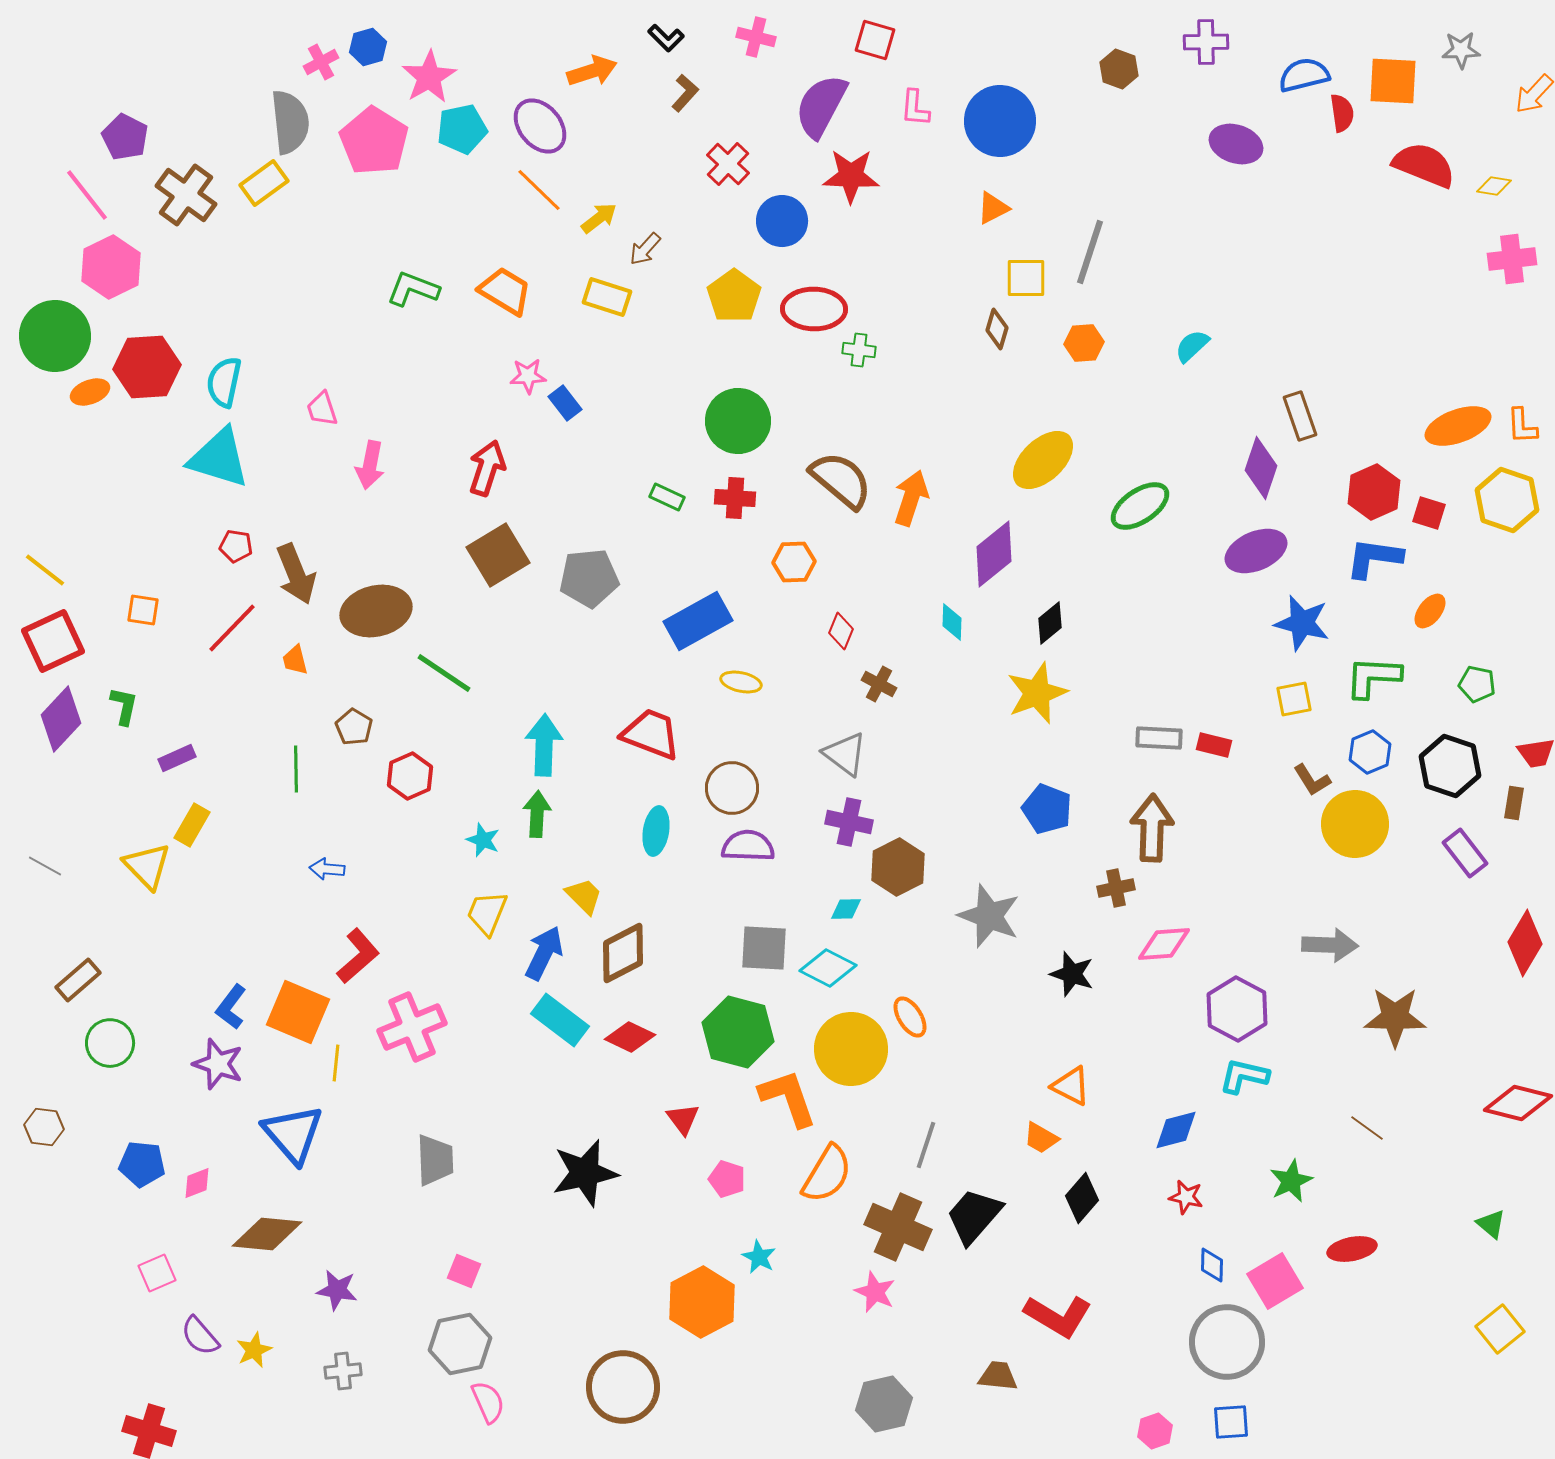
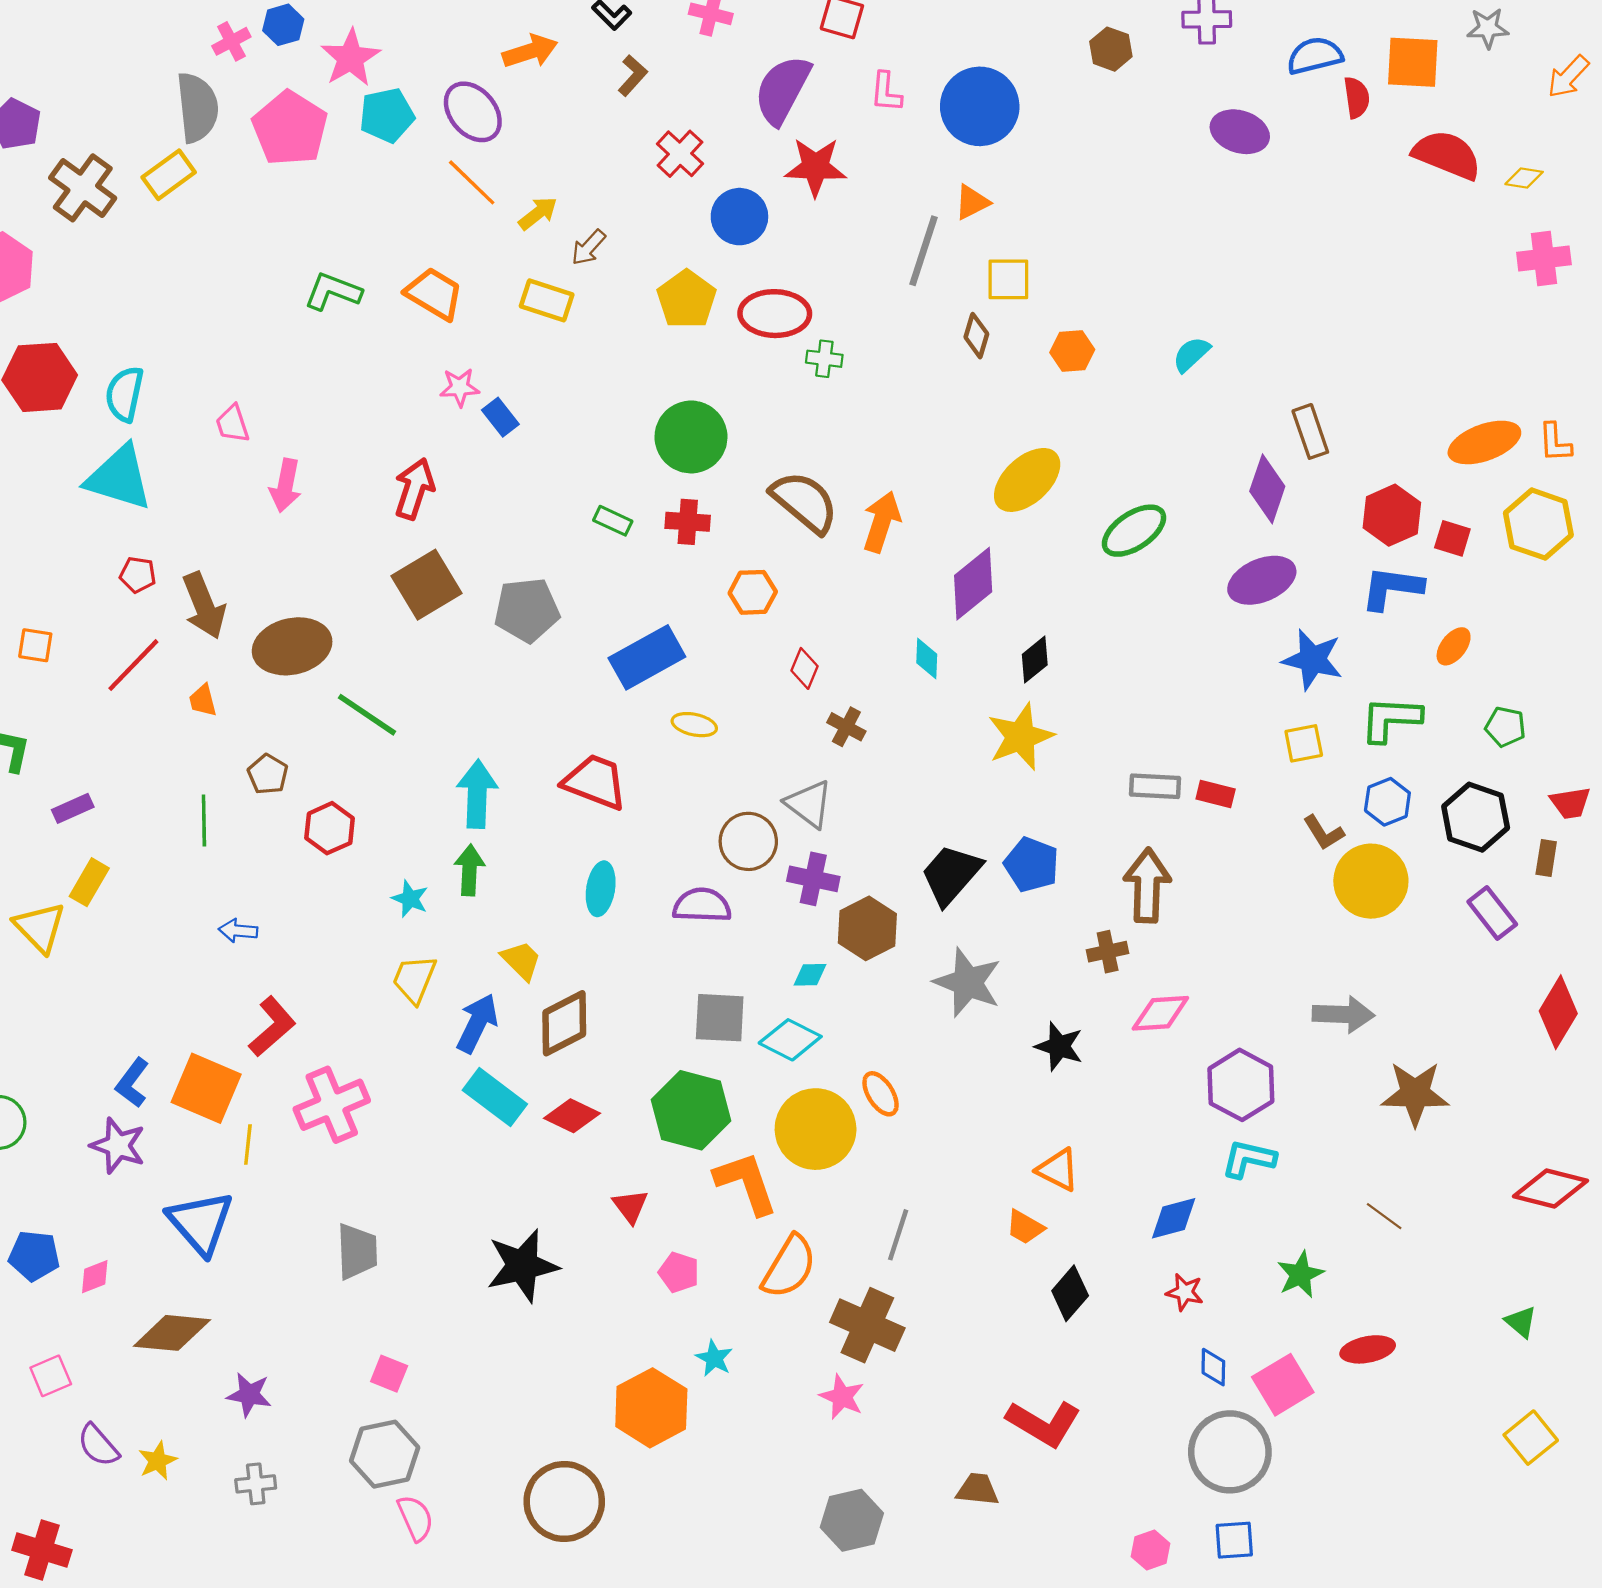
gray line: (1090, 252) -> (924, 251), moved
brown circle: (732, 788) -> (748, 841), moved
black trapezoid: (974, 1216) -> (951, 874), moved

